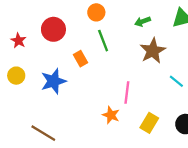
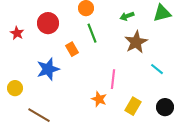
yellow circle: (16, 76) -> (15, 88), moved

